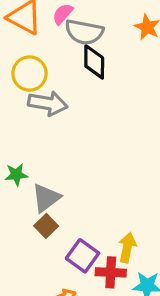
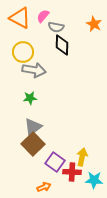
gray semicircle: (84, 32) -> (56, 27), size x0.7
green star: (16, 175) -> (30, 98), moved
brown square: (46, 226) -> (33, 144), size x1.6

